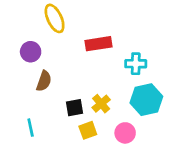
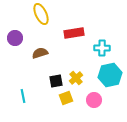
purple circle: (31, 52) -> (15, 38), moved
brown semicircle: (44, 81) -> (40, 53), moved, turned -126

